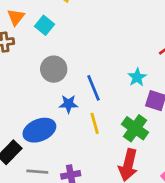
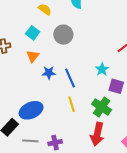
orange triangle: (16, 17) -> (33, 56), moved
gray circle: (54, 69) -> (63, 35), moved
blue star: (68, 104) -> (49, 73), moved

